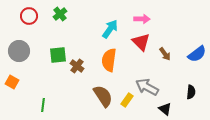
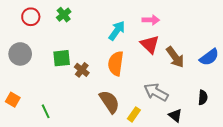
brown arrow: (165, 54) -> (175, 57), size x1.5
orange square: (12, 82) -> (13, 100), moved
yellow rectangle: (127, 100) -> (134, 114), moved
green line: (43, 105) -> (46, 111), turned -32

